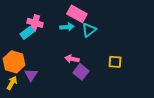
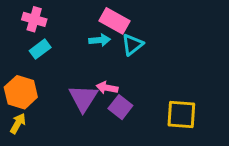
pink cross: (35, 23) -> (34, 19), moved
yellow square: (115, 62) -> (181, 114), moved, size x1.5
purple triangle: (31, 75) -> (83, 98), moved, size x1.5

